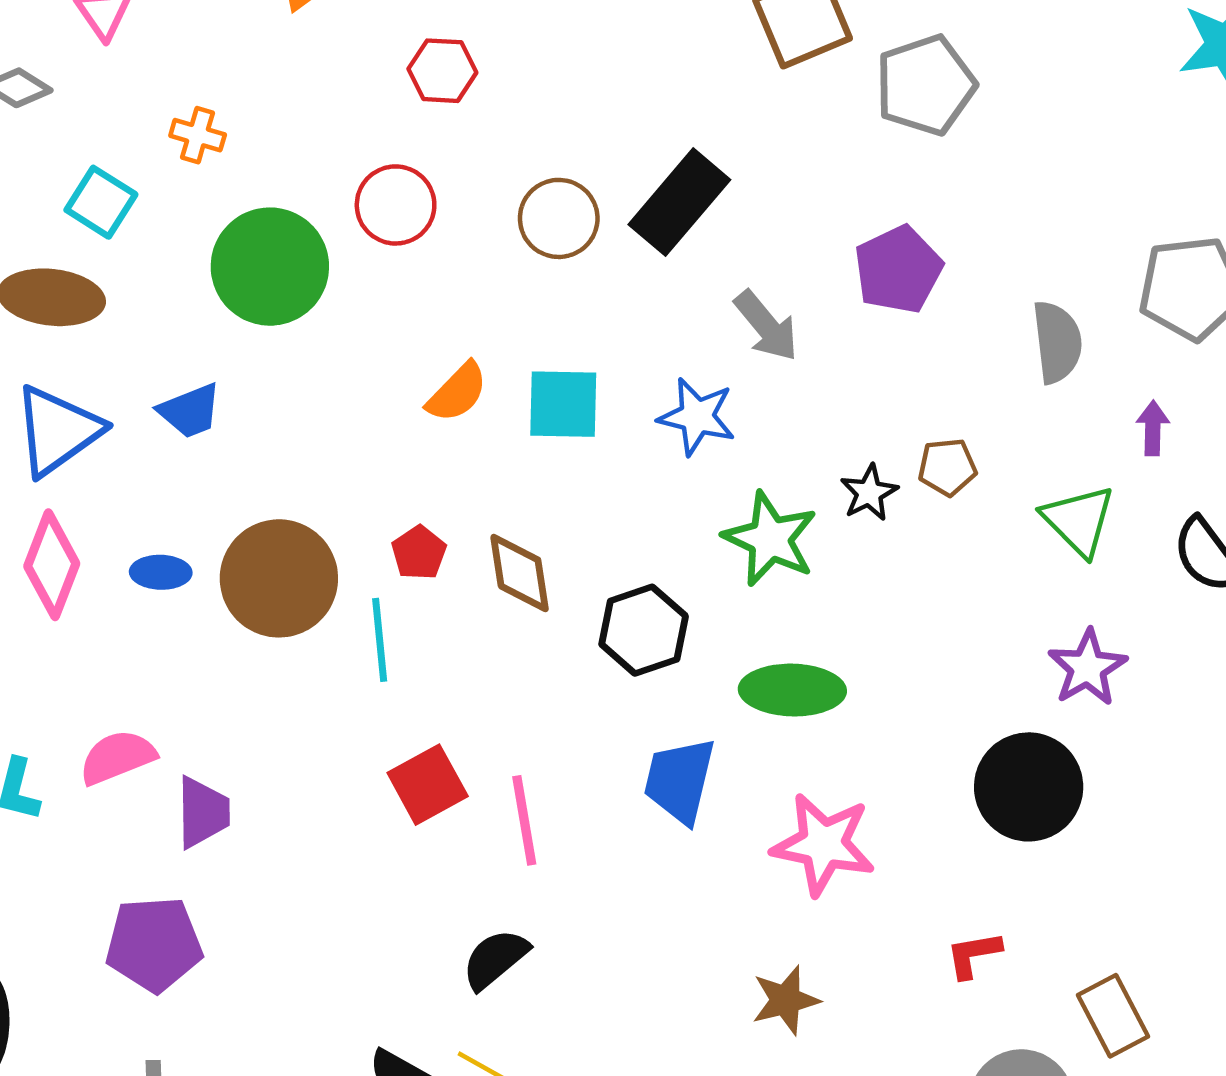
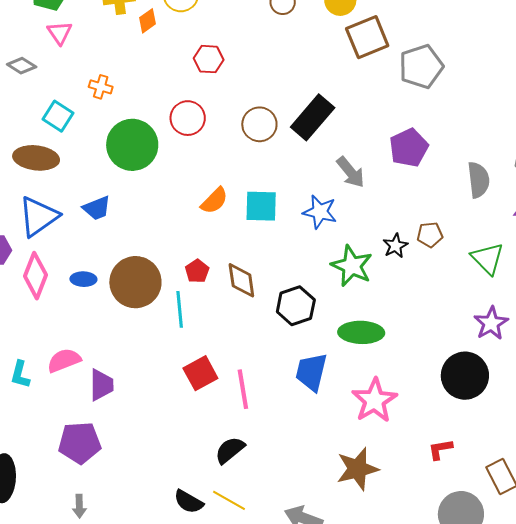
pink star: (823, 844) -> (374, 400), turned 30
brown star: (786, 1000) -> (357, 469), size x1.4

